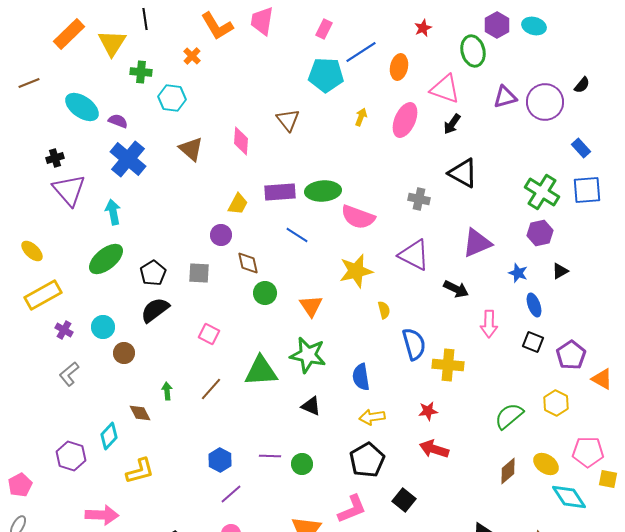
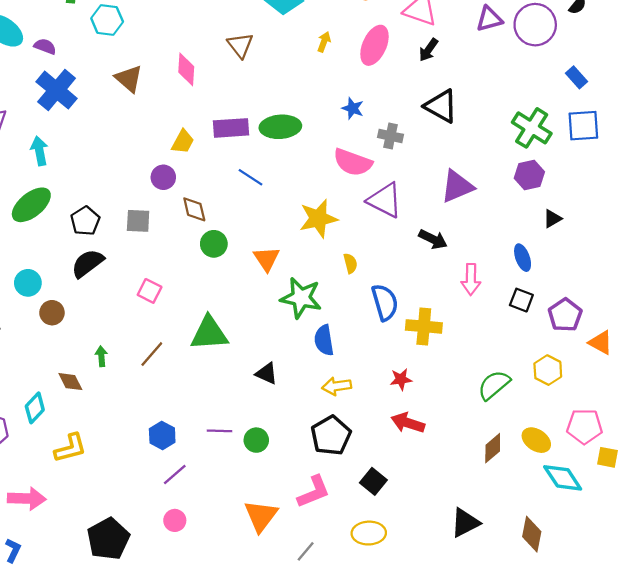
pink semicircle: (358, 217) -> (353, 162), moved
blue star: (518, 273) -> (353, 108), moved
green star: (308, 355) -> (301, 298), moved

